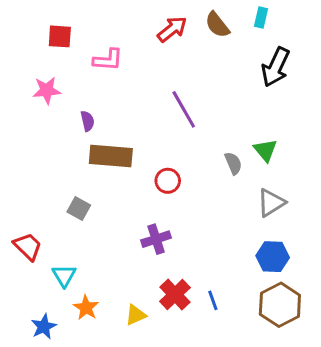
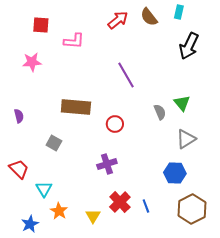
purple semicircle: (87, 121) -> (19, 116), moved
blue hexagon: (273, 257) -> (175, 173), moved
yellow triangle: (136, 315) -> (93, 216), turned -35

